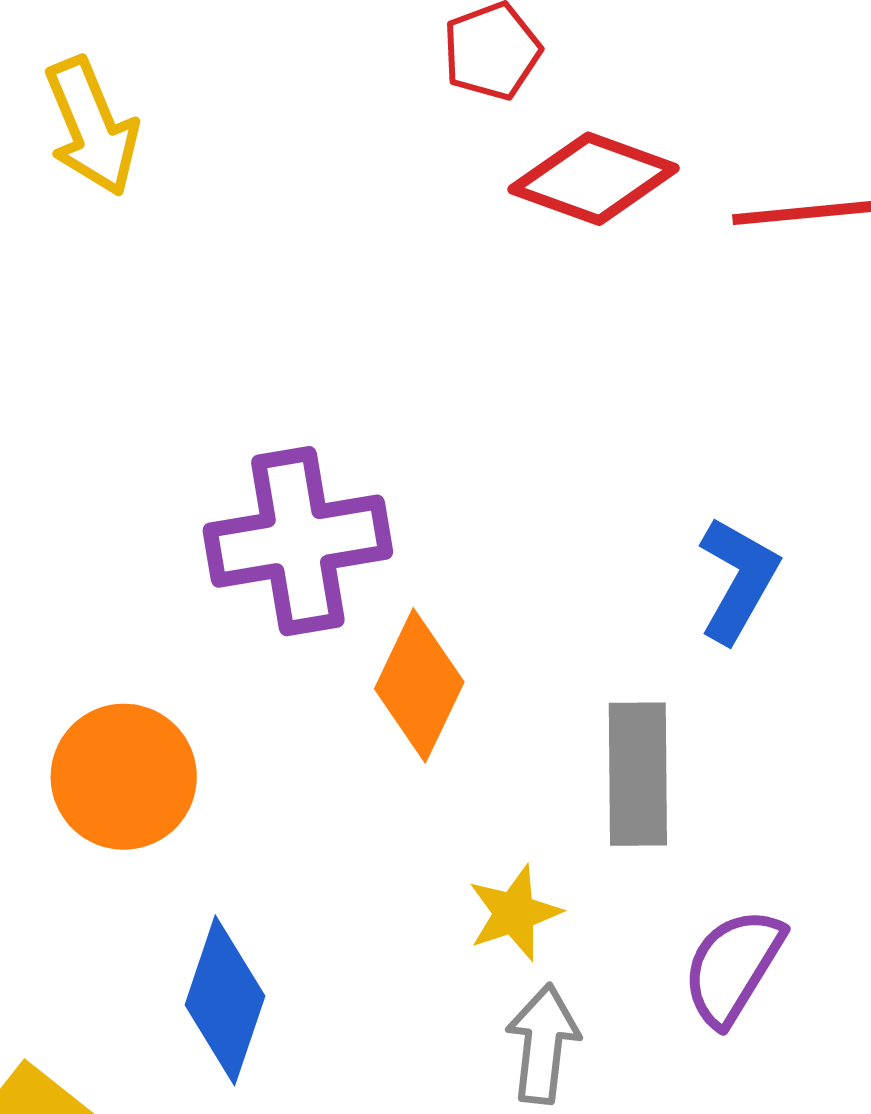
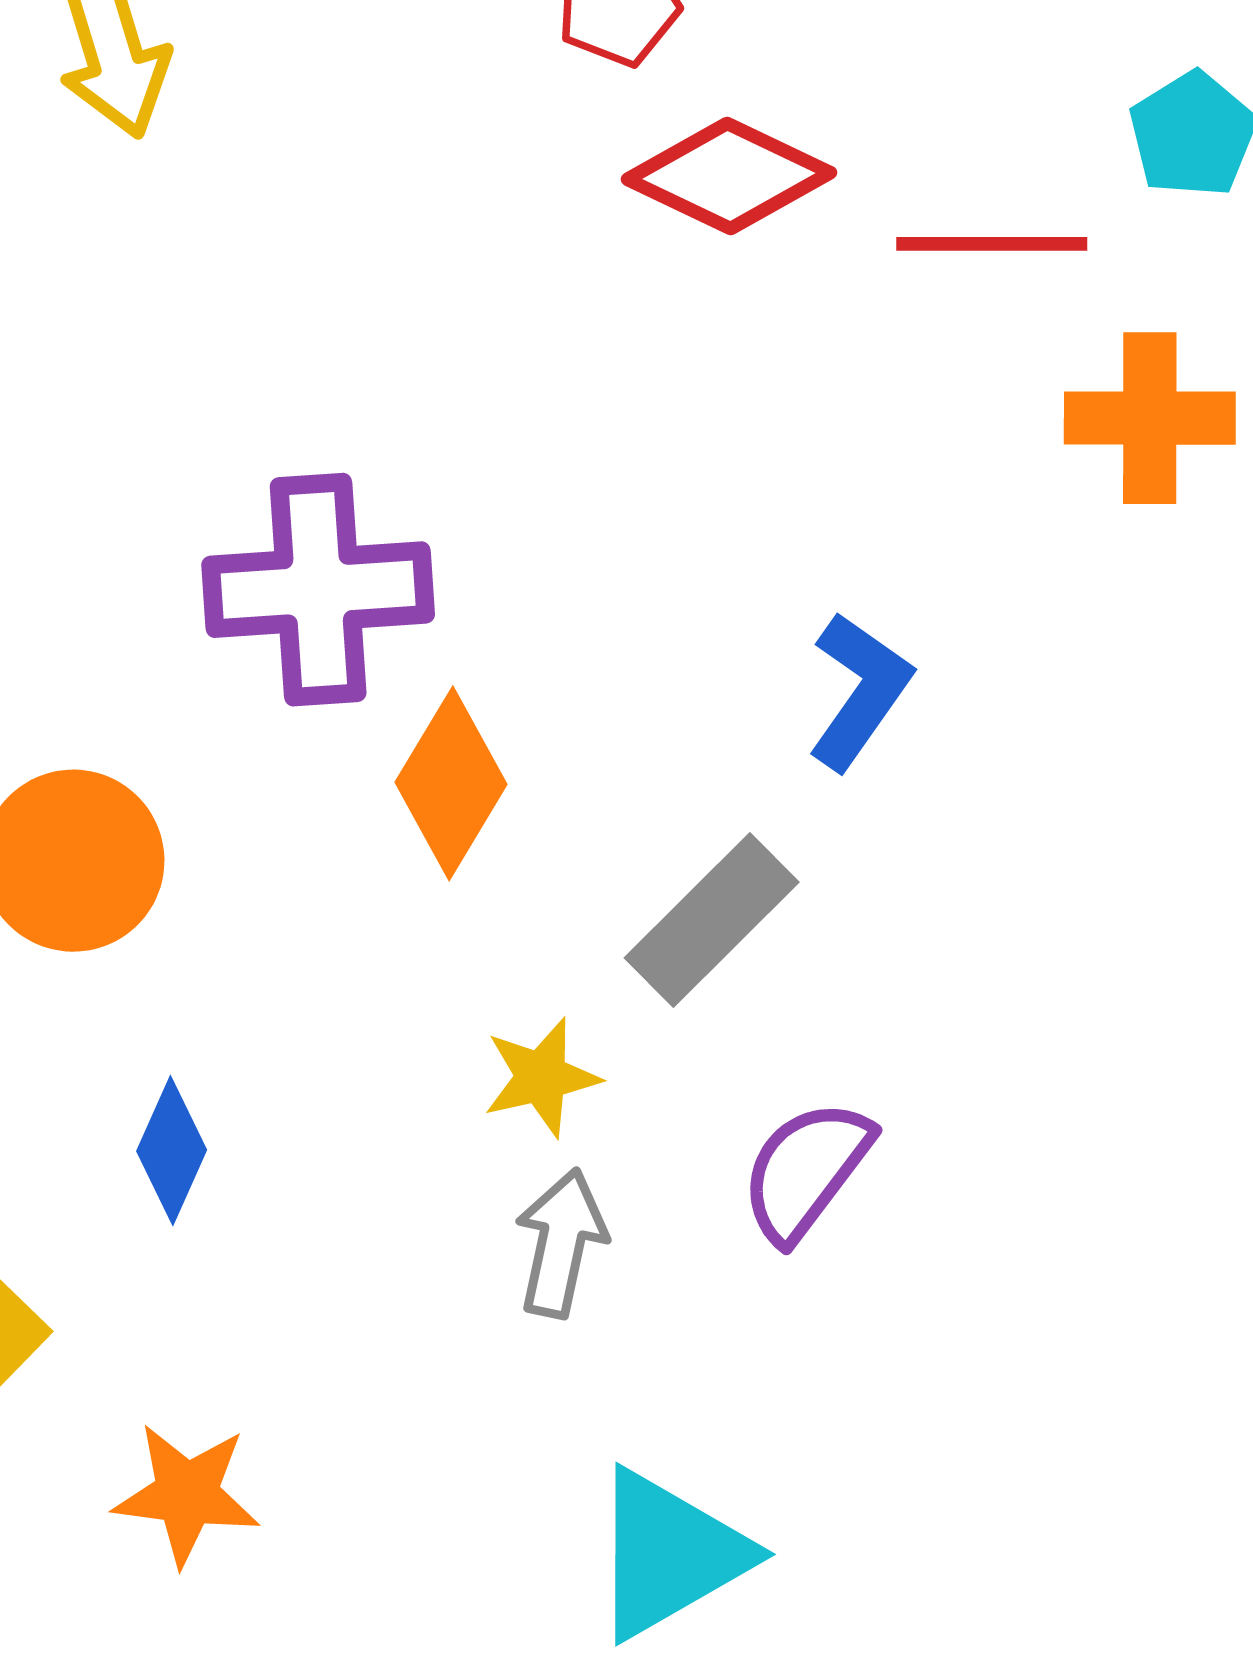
gray rectangle: (638, 774) -> (712, 920), turned 40
blue diamond: (225, 1000) -> (172, 1151), size x0.7

